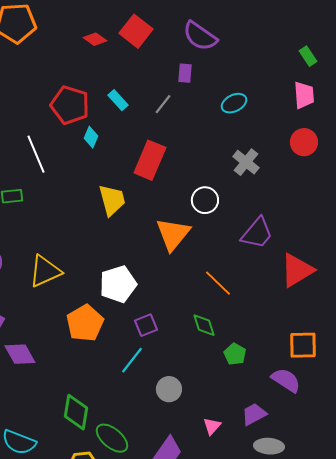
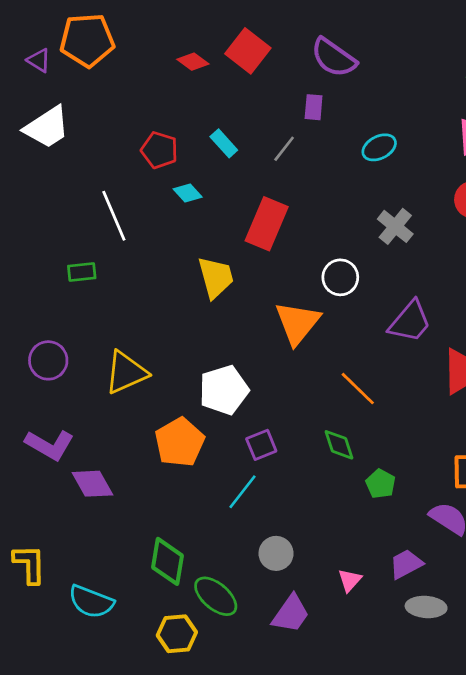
red pentagon: (70, 105) -> (159, 150), size x0.7
cyan diamond: (91, 137) -> (188, 193), turned -65
gray circle: (169, 389) -> (276, 553), moved

